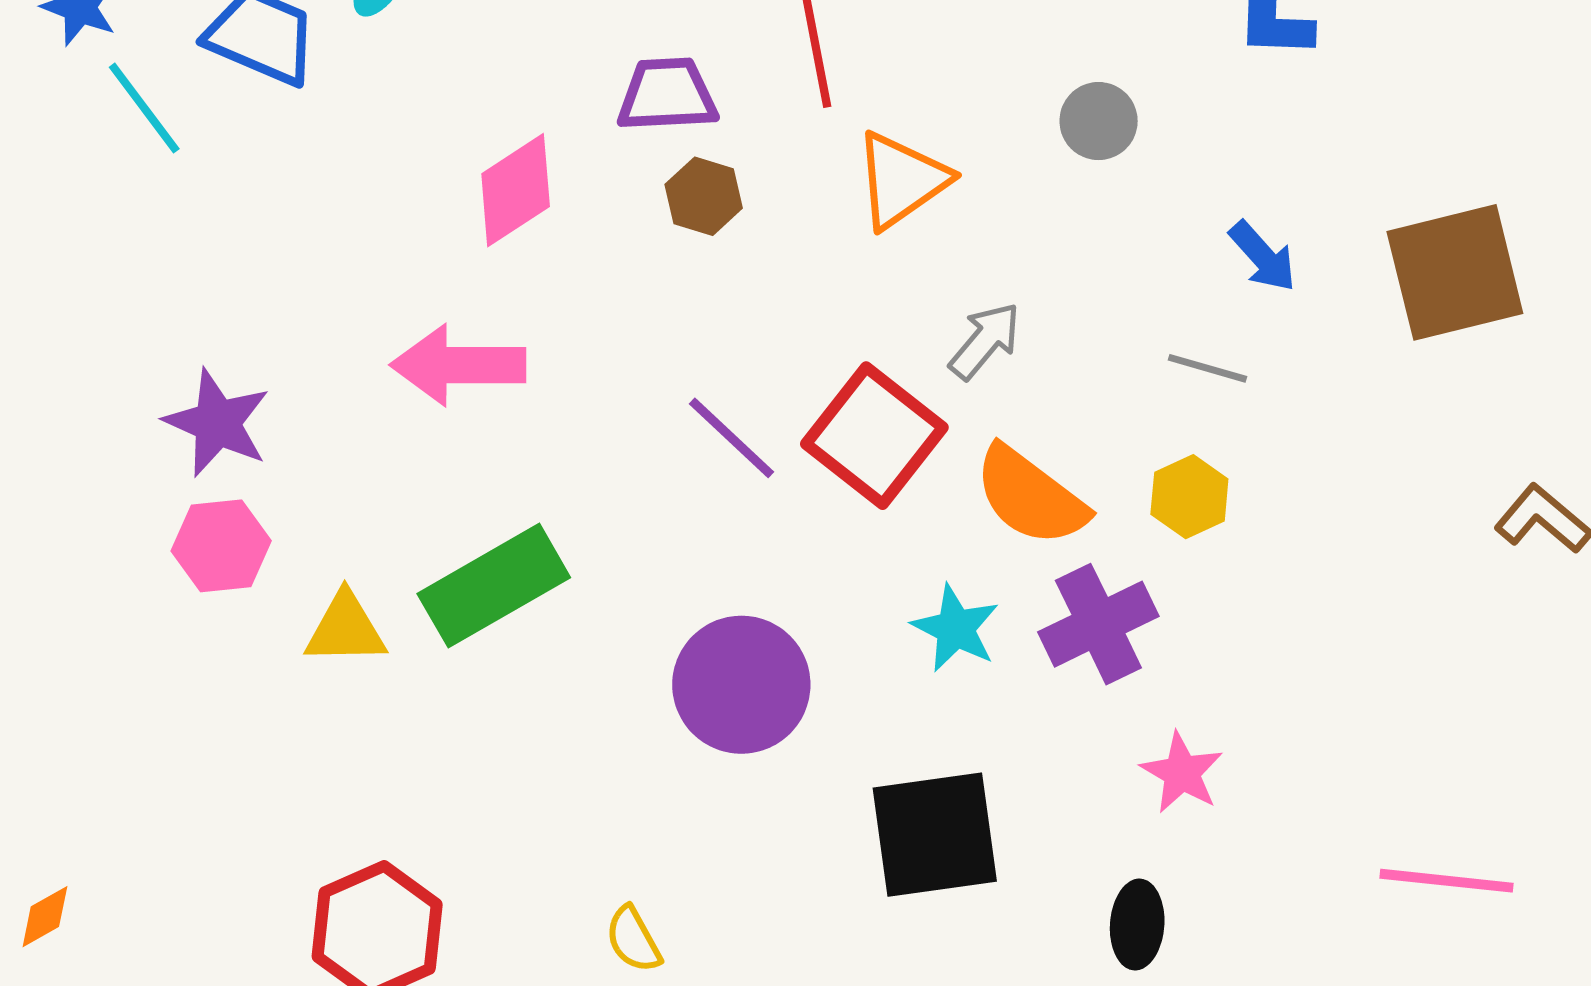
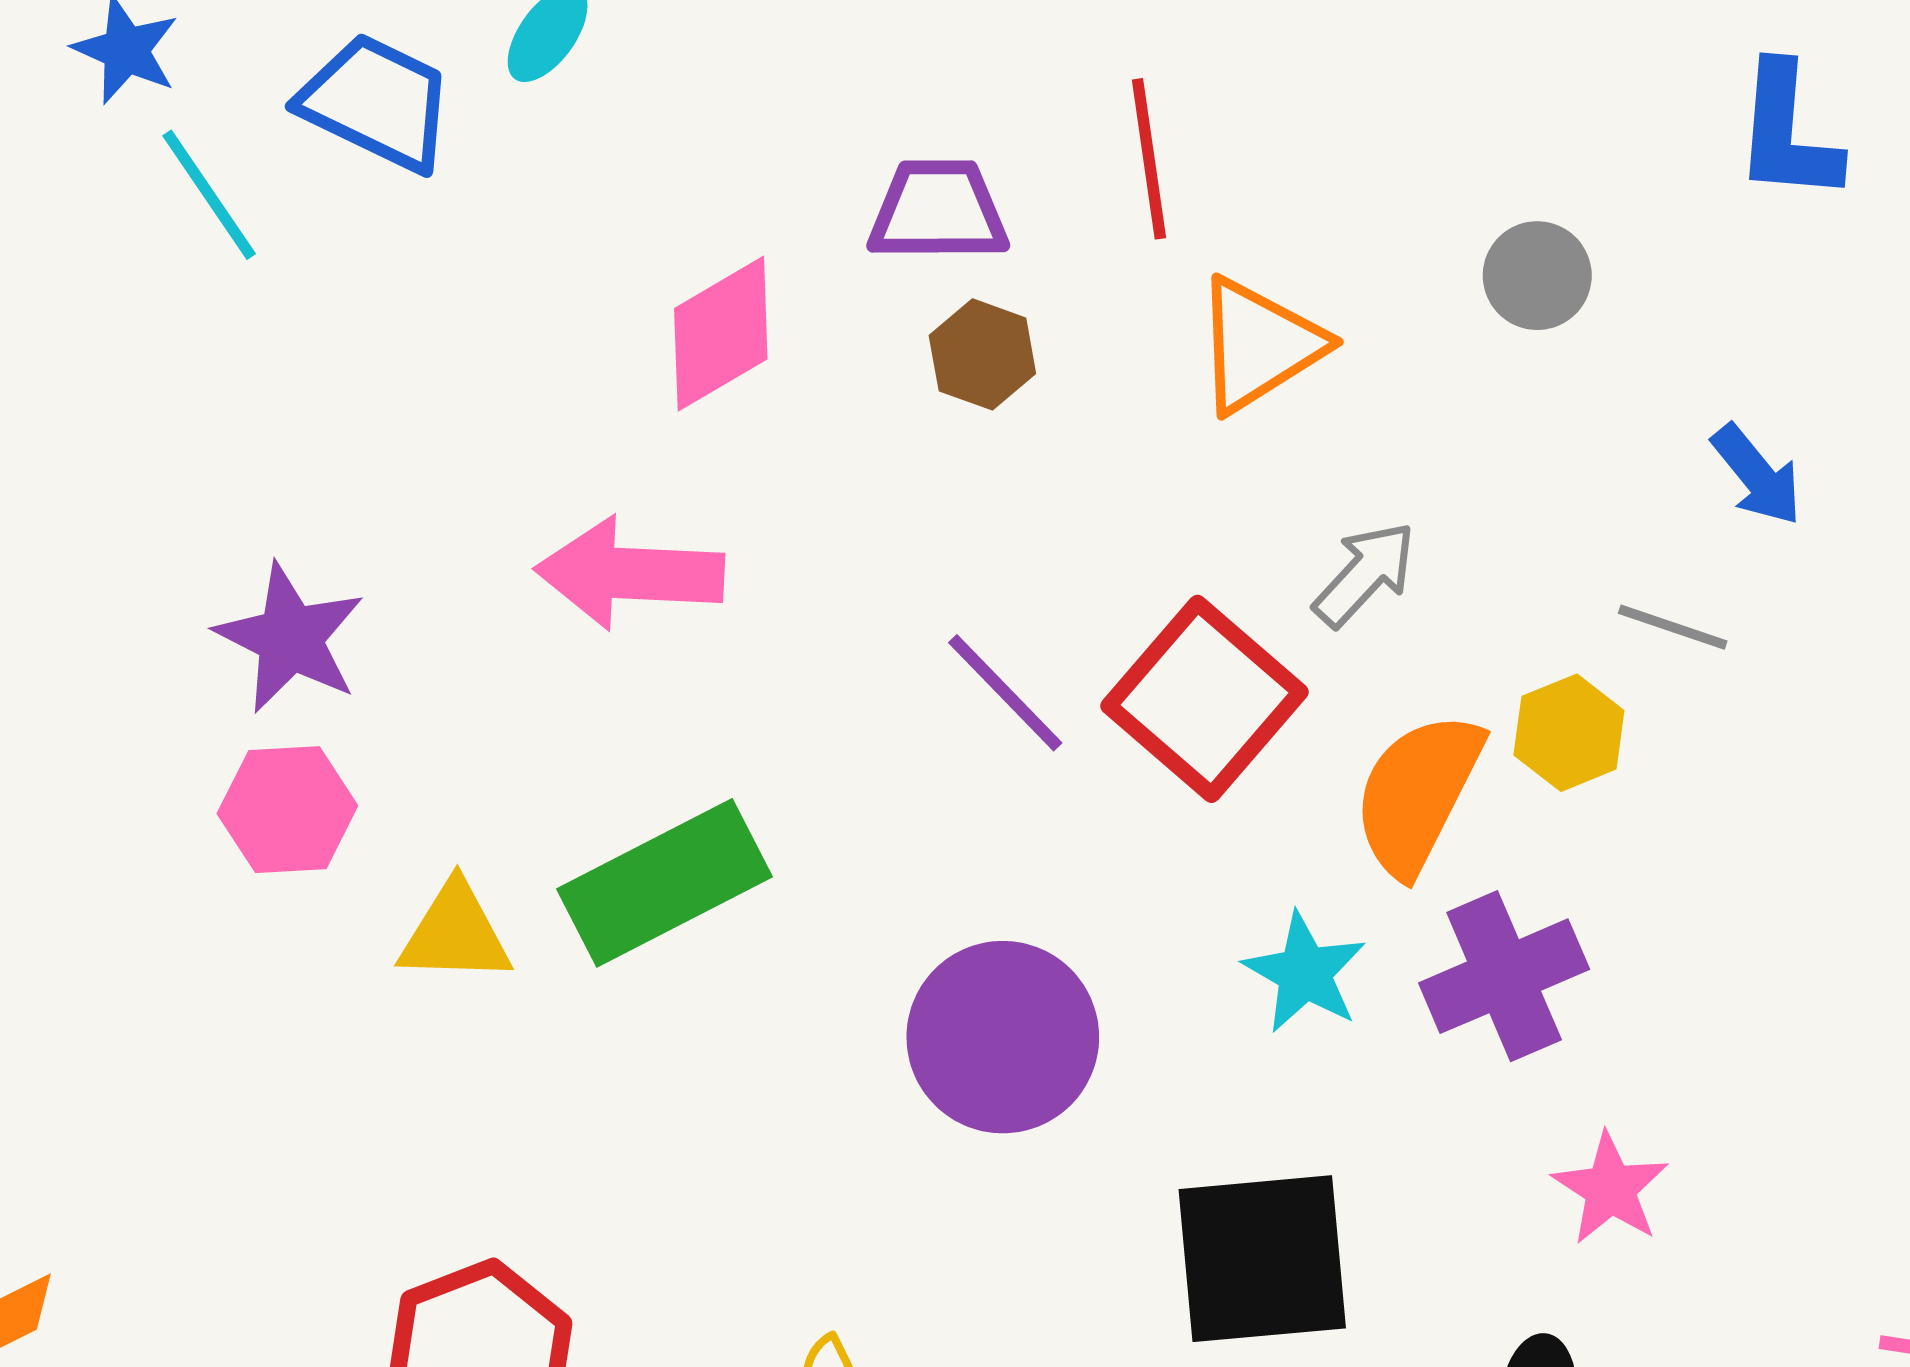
orange semicircle: (1030, 496) -> (1418, 794), turned 77
yellow hexagon: (1189, 497) -> (1569, 733), moved

